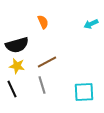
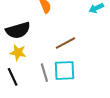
brown line: (47, 62) -> (66, 43), moved
cyan square: (84, 92) -> (65, 71), moved

